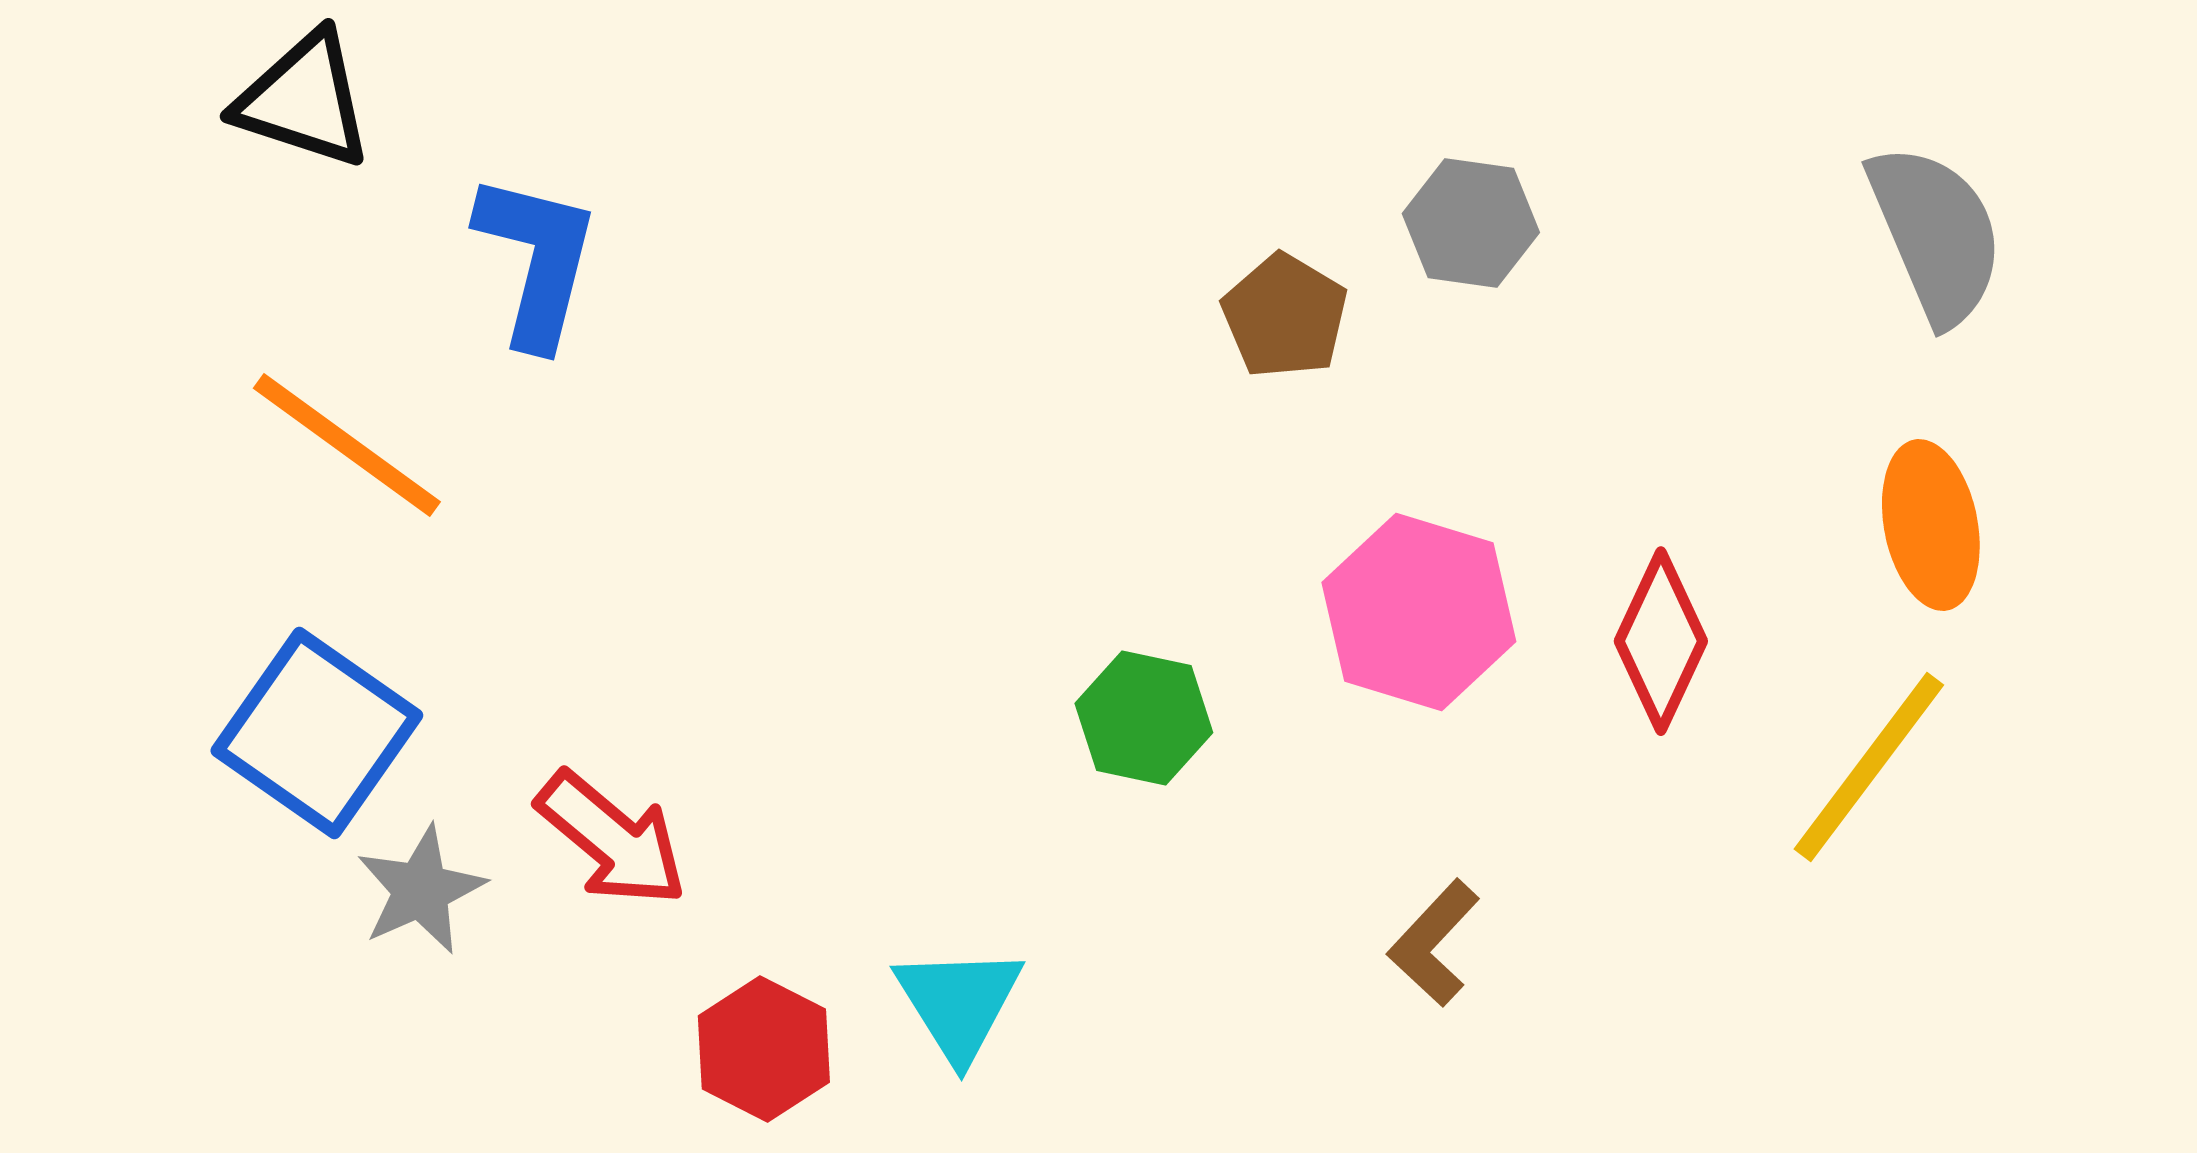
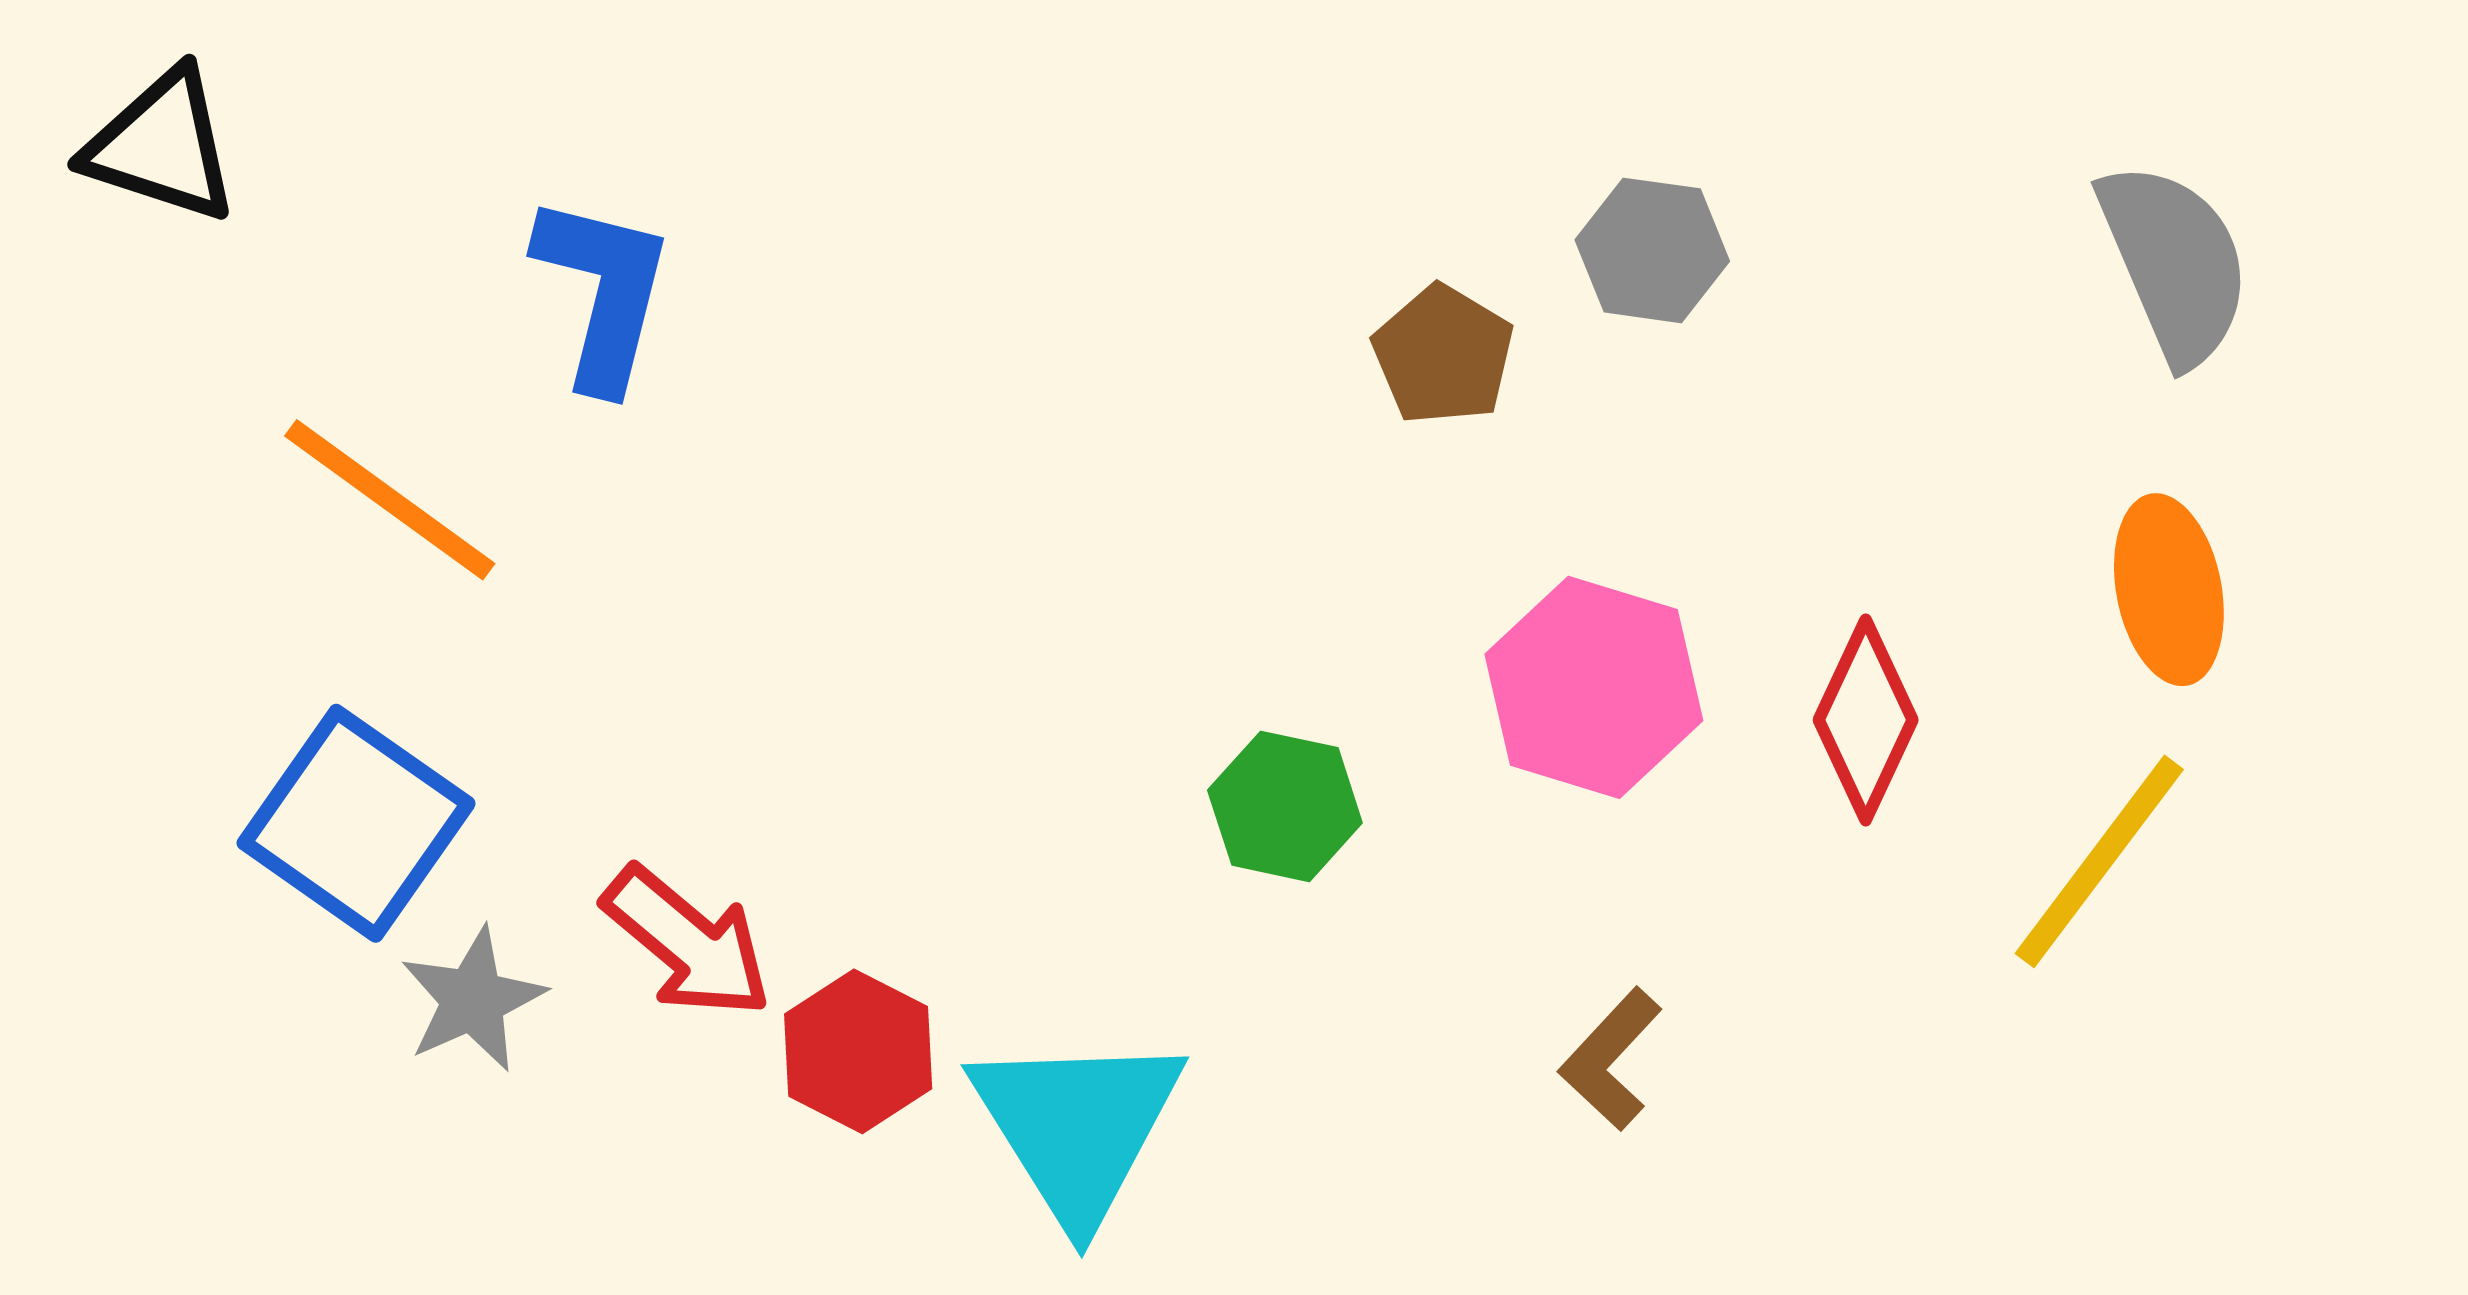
black triangle: (304, 100) -> (162, 146), moved
cyan triangle: (959, 1003) -> (1077, 1127), size x1.5
red hexagon: (764, 1049) -> (858, 1051), moved

